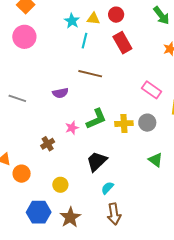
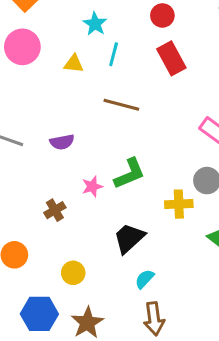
yellow triangle: (93, 19) -> (74, 64), moved
purple semicircle: (60, 93) -> (62, 142), moved
yellow cross: (124, 124) -> (179, 204), moved

